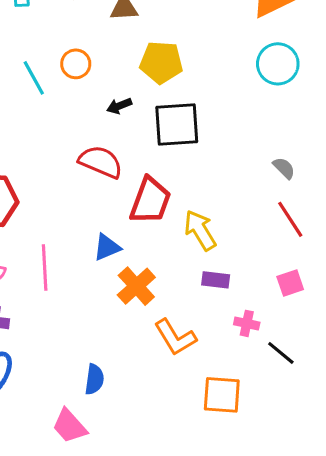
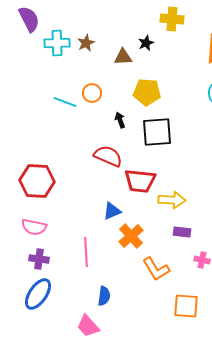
cyan line: (34, 78) -> (65, 102), turned -40
black arrow: (119, 106) -> (120, 120), turned 91
red trapezoid: (150, 201) -> (140, 181), turned 76
yellow arrow: (200, 230) -> (172, 200), turned 124
pink line: (45, 267) -> (86, 252), moved

